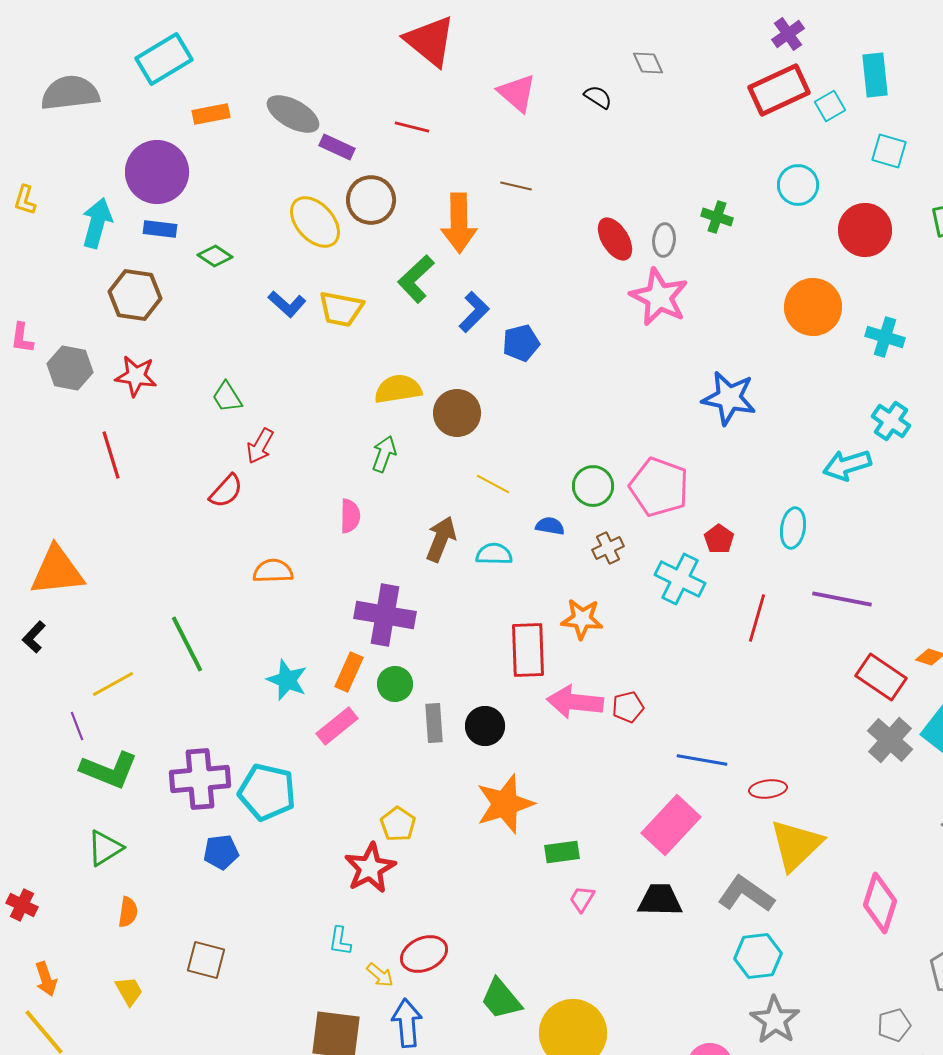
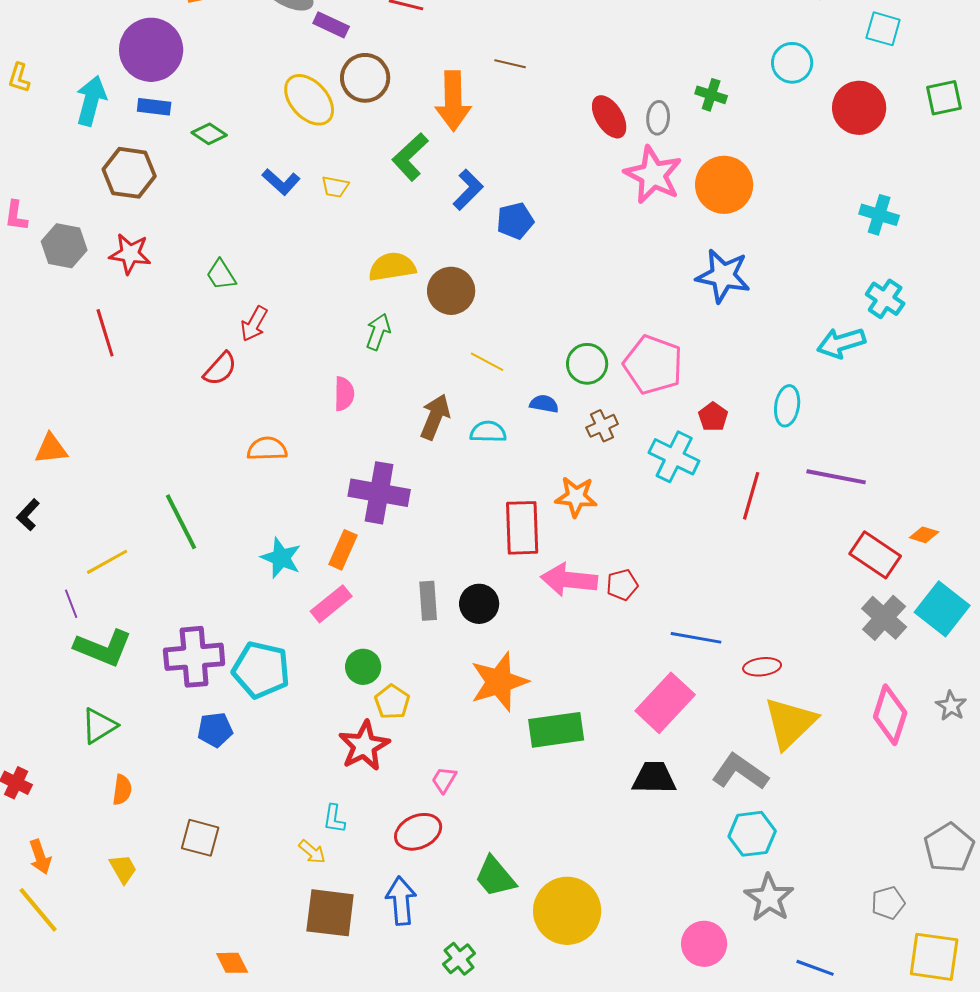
orange circle: (813, 307) -> (724, 185), moved
yellow trapezoid: (341, 309) -> (335, 187), size x0.6
orange triangle: (57, 571) -> (51, 449), size x0.6
green circle: (395, 684) -> (363, 667), moved
green rectangle: (562, 852) -> (556, 730), size x1.6
pink trapezoid: (582, 899) -> (444, 780), moved
pink diamond: (880, 903) -> (890, 715), moved
yellow arrow: (380, 975) -> (312, 852), moved

